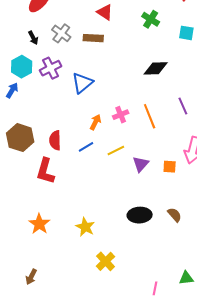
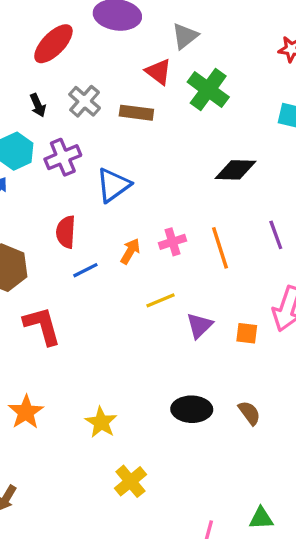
green cross: (151, 19) -> (208, 90), moved, size x1.4
red semicircle: (55, 140) -> (66, 232), moved
blue line: (86, 147) -> (85, 270), moved
red L-shape: (45, 171) -> (42, 326), turned 144

